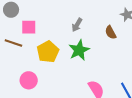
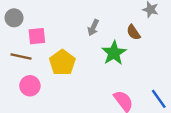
green star: (79, 50) -> (114, 53), moved
pink circle: (29, 80) -> (30, 86), moved

